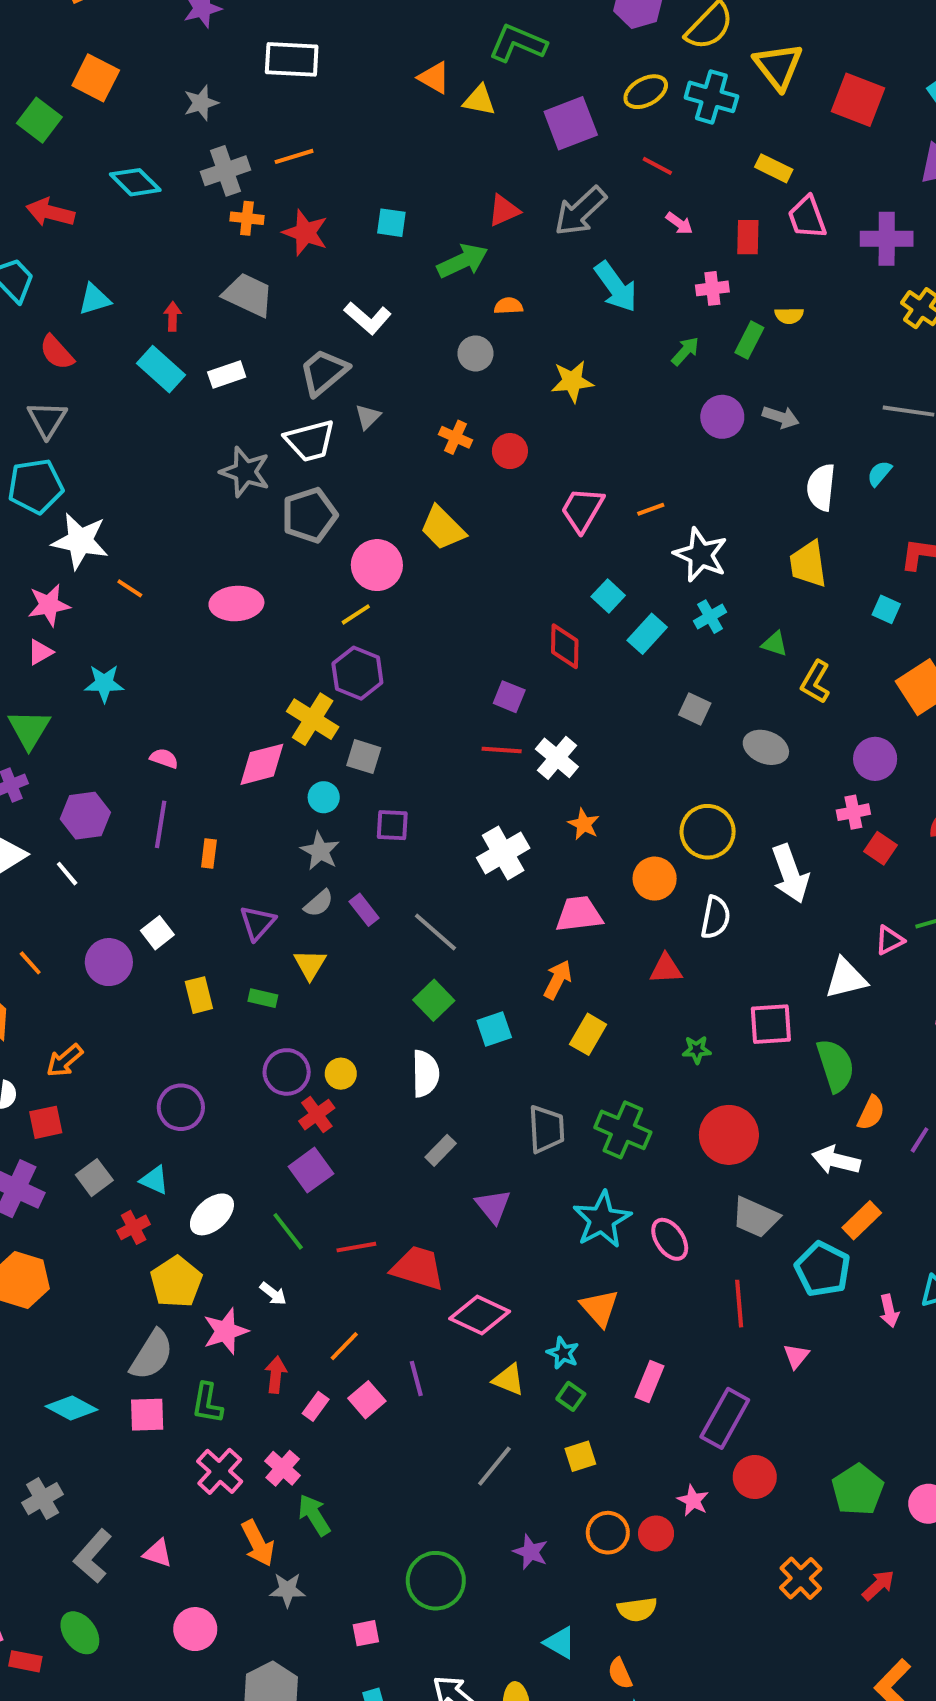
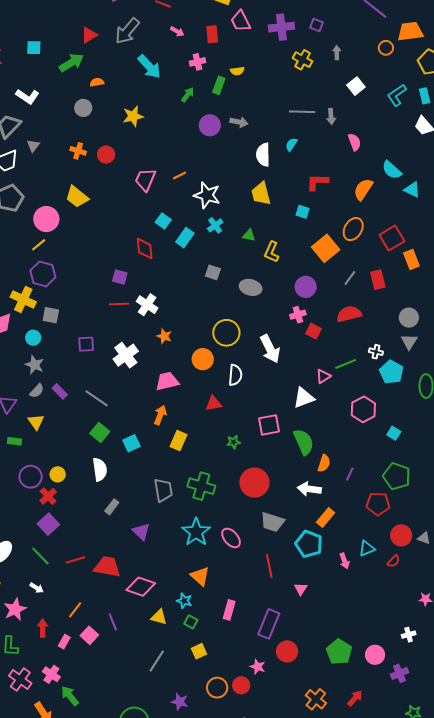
purple square: (392, 825) -> (86, 344), moved

